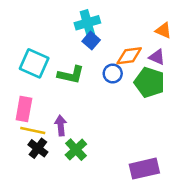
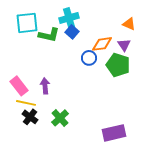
purple triangle: (157, 57) -> (124, 45), turned 32
cyan square: (34, 63) -> (27, 23), moved, turned -30
green L-shape: (71, 75) -> (49, 35), moved
pink rectangle: (24, 109) -> (19, 86), turned -48
purple arrow: (61, 125) -> (45, 86), moved

